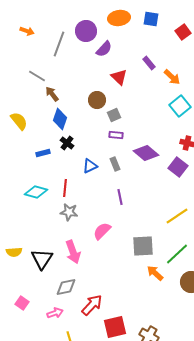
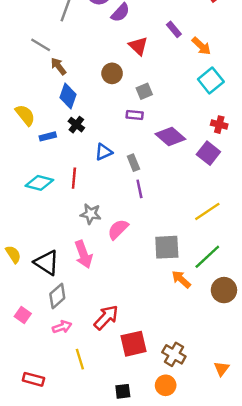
gray square: (114, 115) -> (144, 91), moved
yellow semicircle: (19, 121) -> (25, 115), moved
gray rectangle: (115, 164) -> (133, 163), moved
gray star: (69, 212) -> (91, 214), moved
yellow semicircle: (14, 252) -> (13, 254), turned -119
black triangle: (42, 259) -> (47, 263), turned -30
gray diamond: (66, 287) -> (57, 296), moved, turned -30

